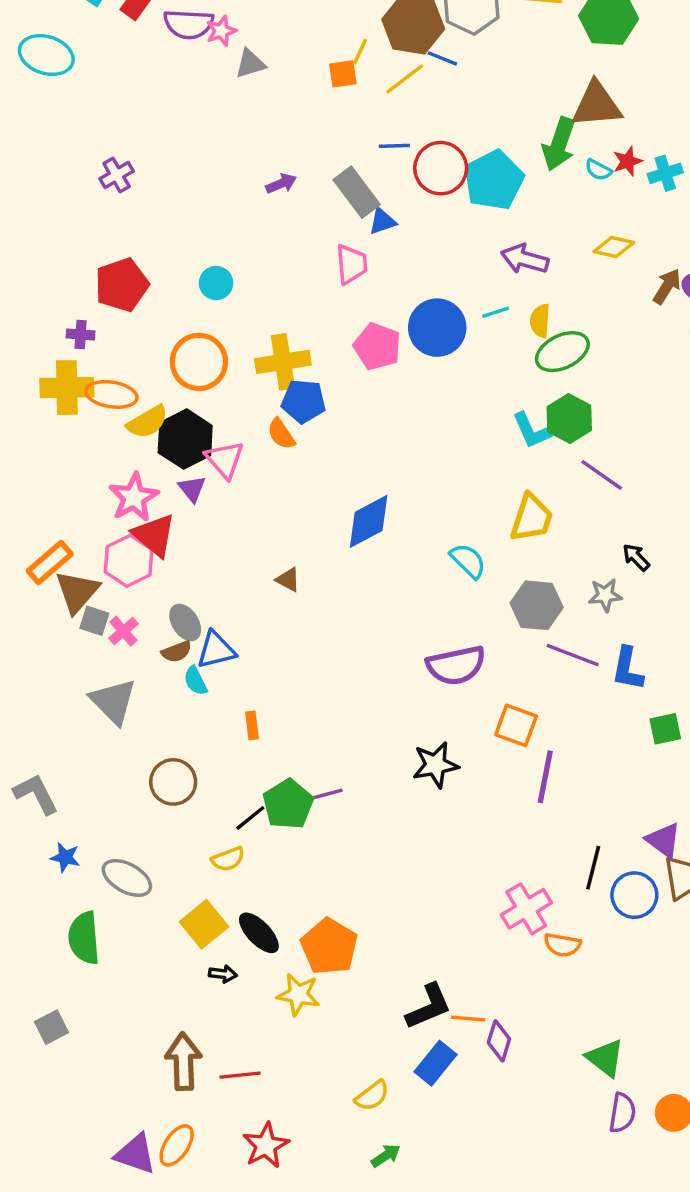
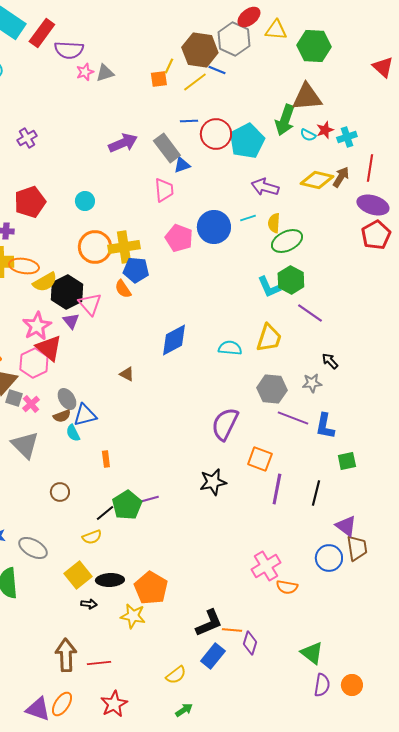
pink star: (221, 31) -> (85, 72), moved
purple arrow: (281, 184) -> (123, 143), size x1.6
yellow diamond: (614, 247) -> (317, 180), size x1.4
brown arrow: (667, 286) -> (341, 177), moved
orange circle: (199, 362) -> (95, 247), moved
cyan semicircle: (468, 561) -> (230, 348), moved, turned -40
purple semicircle: (456, 665) -> (225, 424), turned 128
brown circle: (173, 782) -> (60, 492), size x0.7
black line: (593, 868) -> (316, 493), moved
black ellipse: (259, 933) -> (110, 580), turned -48

